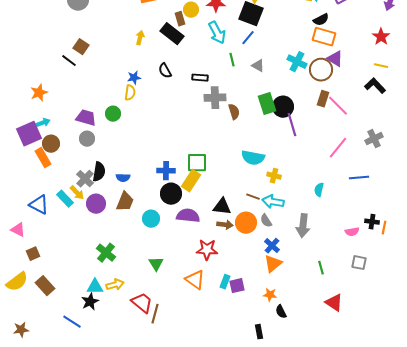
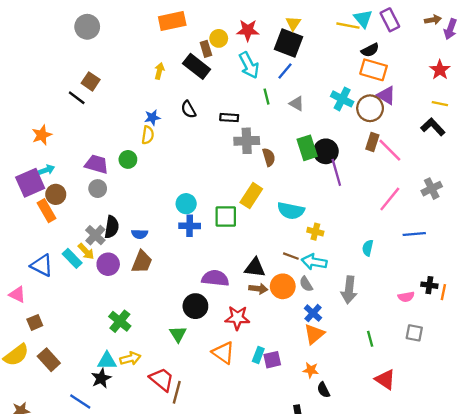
yellow rectangle: (191, 181) -> (251, 196), moved
black circle: (171, 194) -> (195, 306), moved
cyan circle: (151, 219) -> (186, 204), moved

